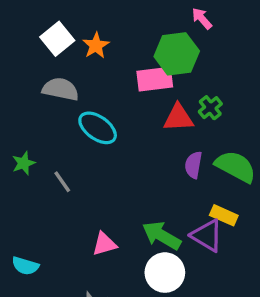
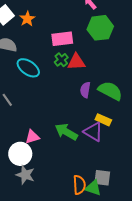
green hexagon: (177, 54) -> (100, 28), moved
green cross: (210, 108) -> (61, 60), moved
white circle: (165, 273) -> (20, 154), moved

